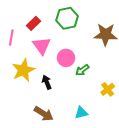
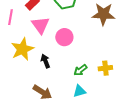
green arrow: (82, 70) -> (80, 70), moved
yellow cross: (108, 89) -> (105, 68), turned 32

